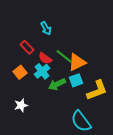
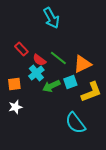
cyan arrow: (46, 28) -> (51, 18), moved, size x1.5
orange triangle: (77, 62) -> (82, 64), moved
orange square: (20, 72) -> (14, 84), moved, turned 32

